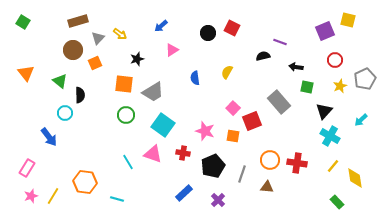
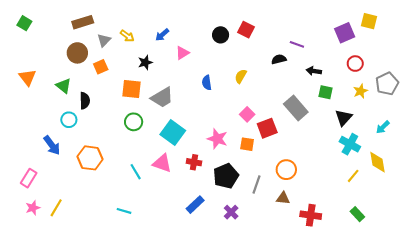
blue arrow: (161, 26) -> (162, 35), moved
red cross: (297, 163) -> (311, 215), moved
yellow diamond: (355, 178) -> (377, 162), moved
orange hexagon: (85, 182) -> (90, 158), moved

